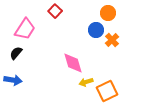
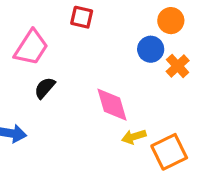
red square: (55, 11) -> (82, 17), turned -32
black semicircle: (16, 53) -> (45, 88), moved

